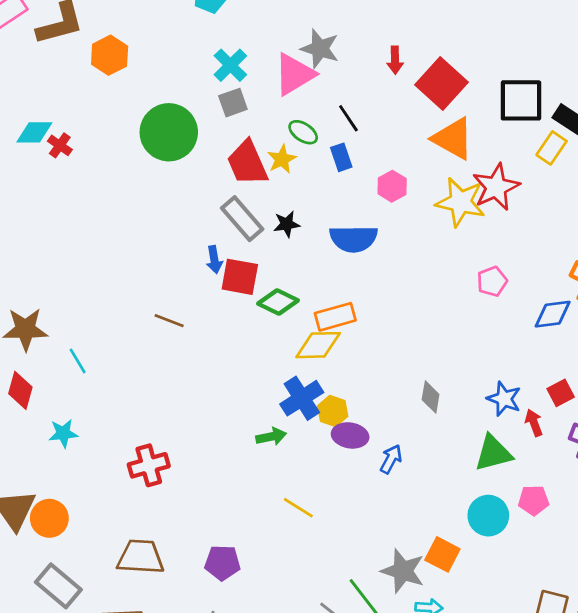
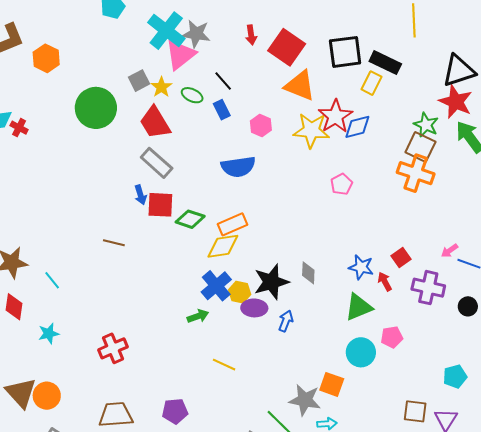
cyan cross: (230, 65) -> (166, 31), moved, size x1.5
yellow star: (282, 159) -> (161, 87), moved
black star: (287, 224) -> (271, 282), moved, size x1.8
blue diamond: (553, 314) -> (357, 127), moved

